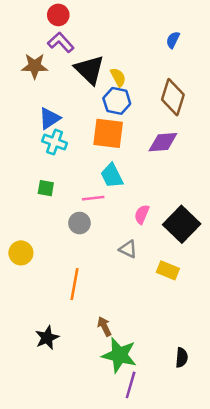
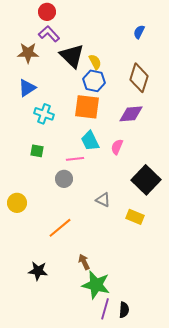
blue triangle: (50, 118) -> (27, 88), moved
pink semicircle: (142, 214) -> (117, 147), moved
orange line: (74, 284) -> (60, 228), turned 40
black star: (47, 338) -> (38, 271), turned 30
black semicircle: (182, 358) -> (124, 310), moved

